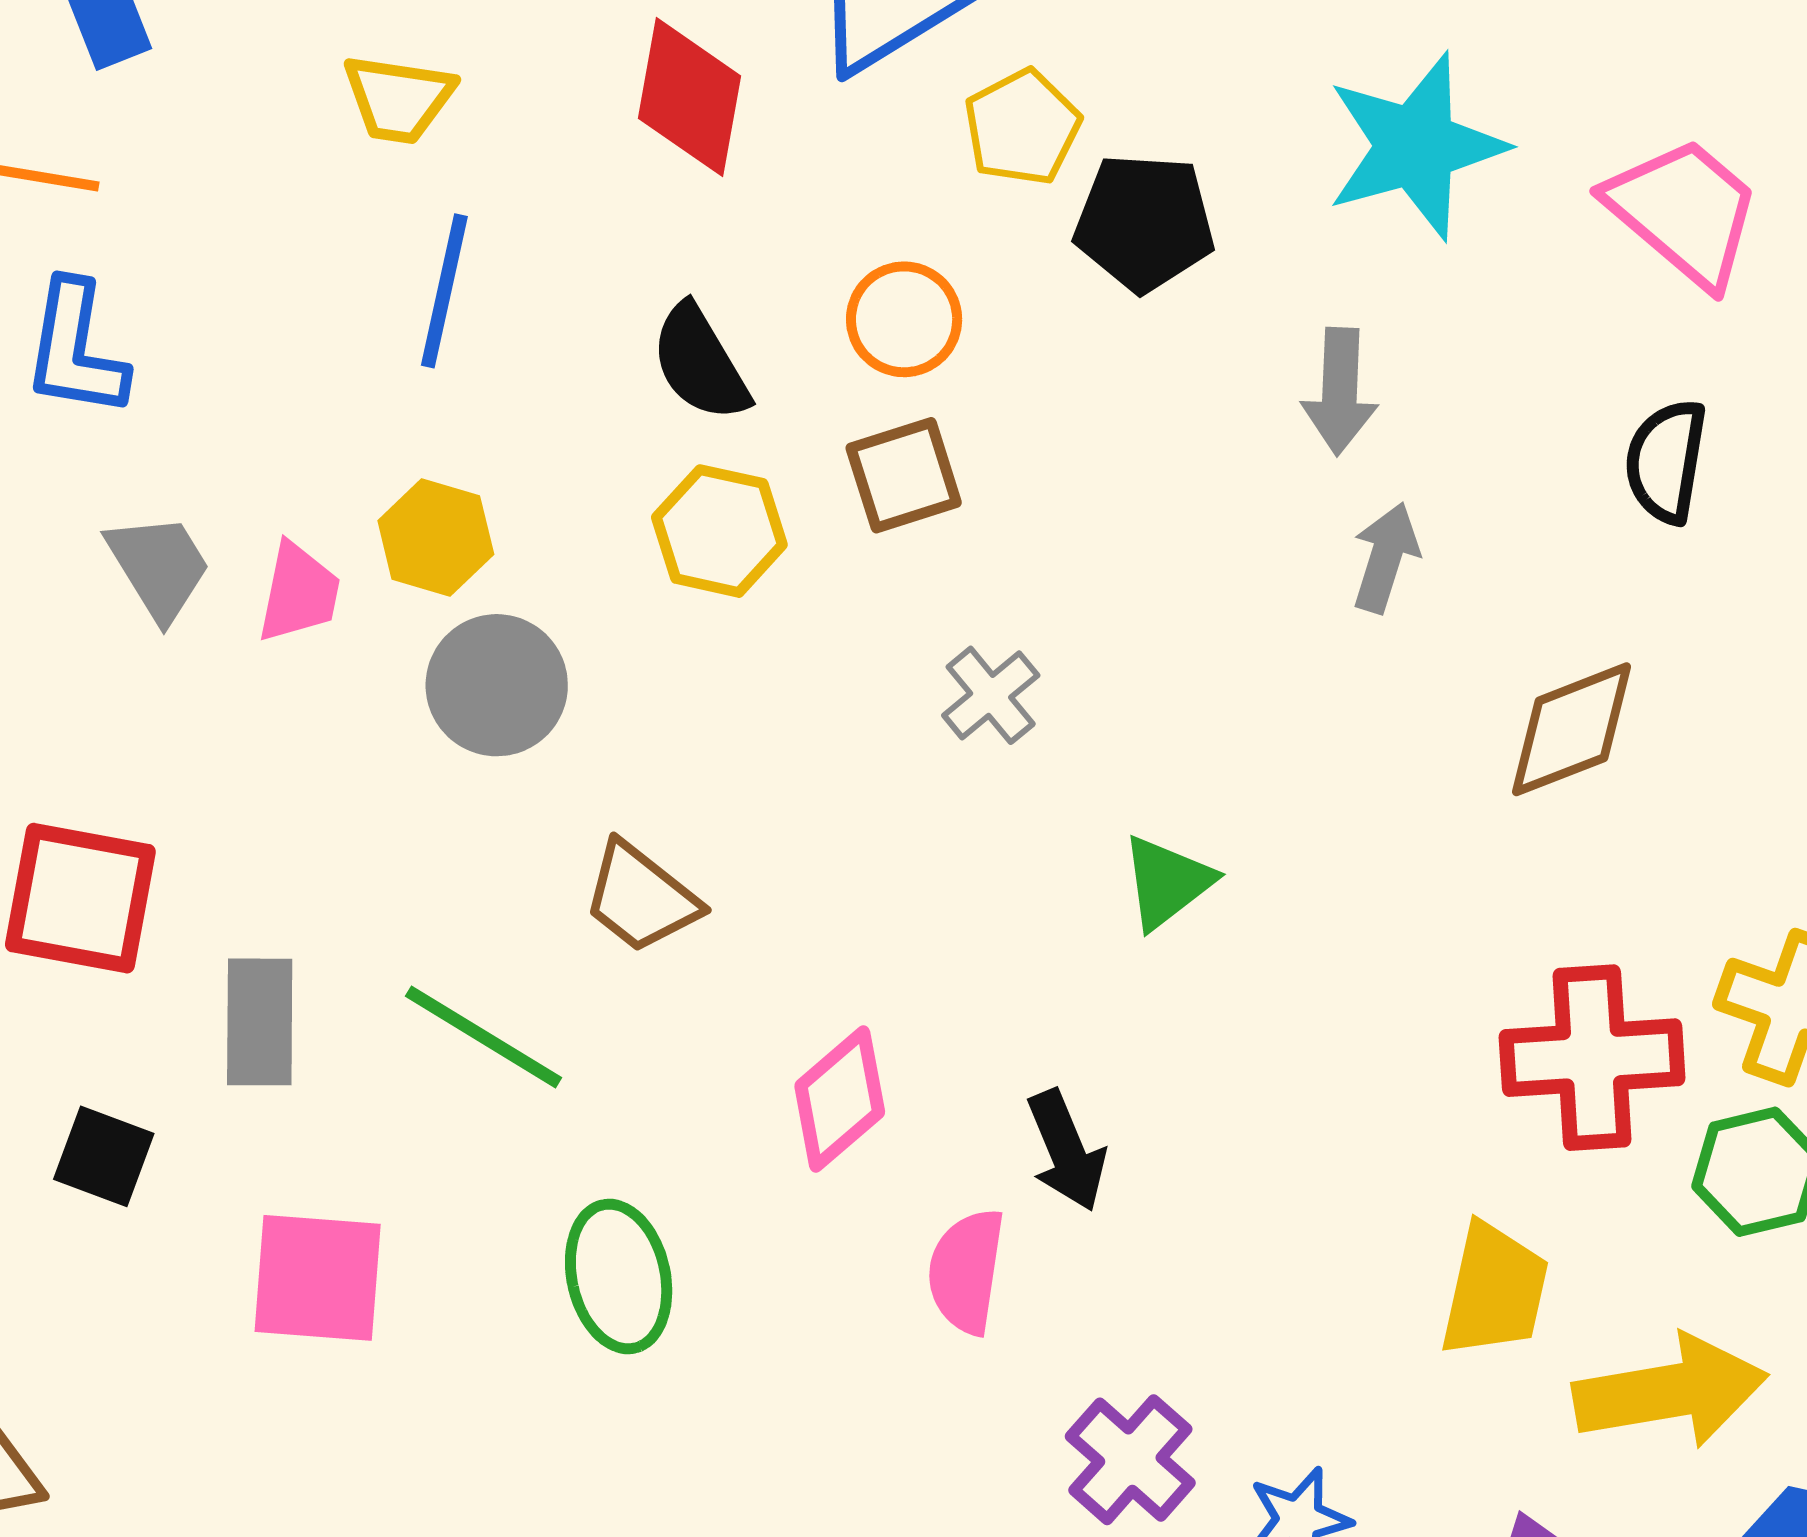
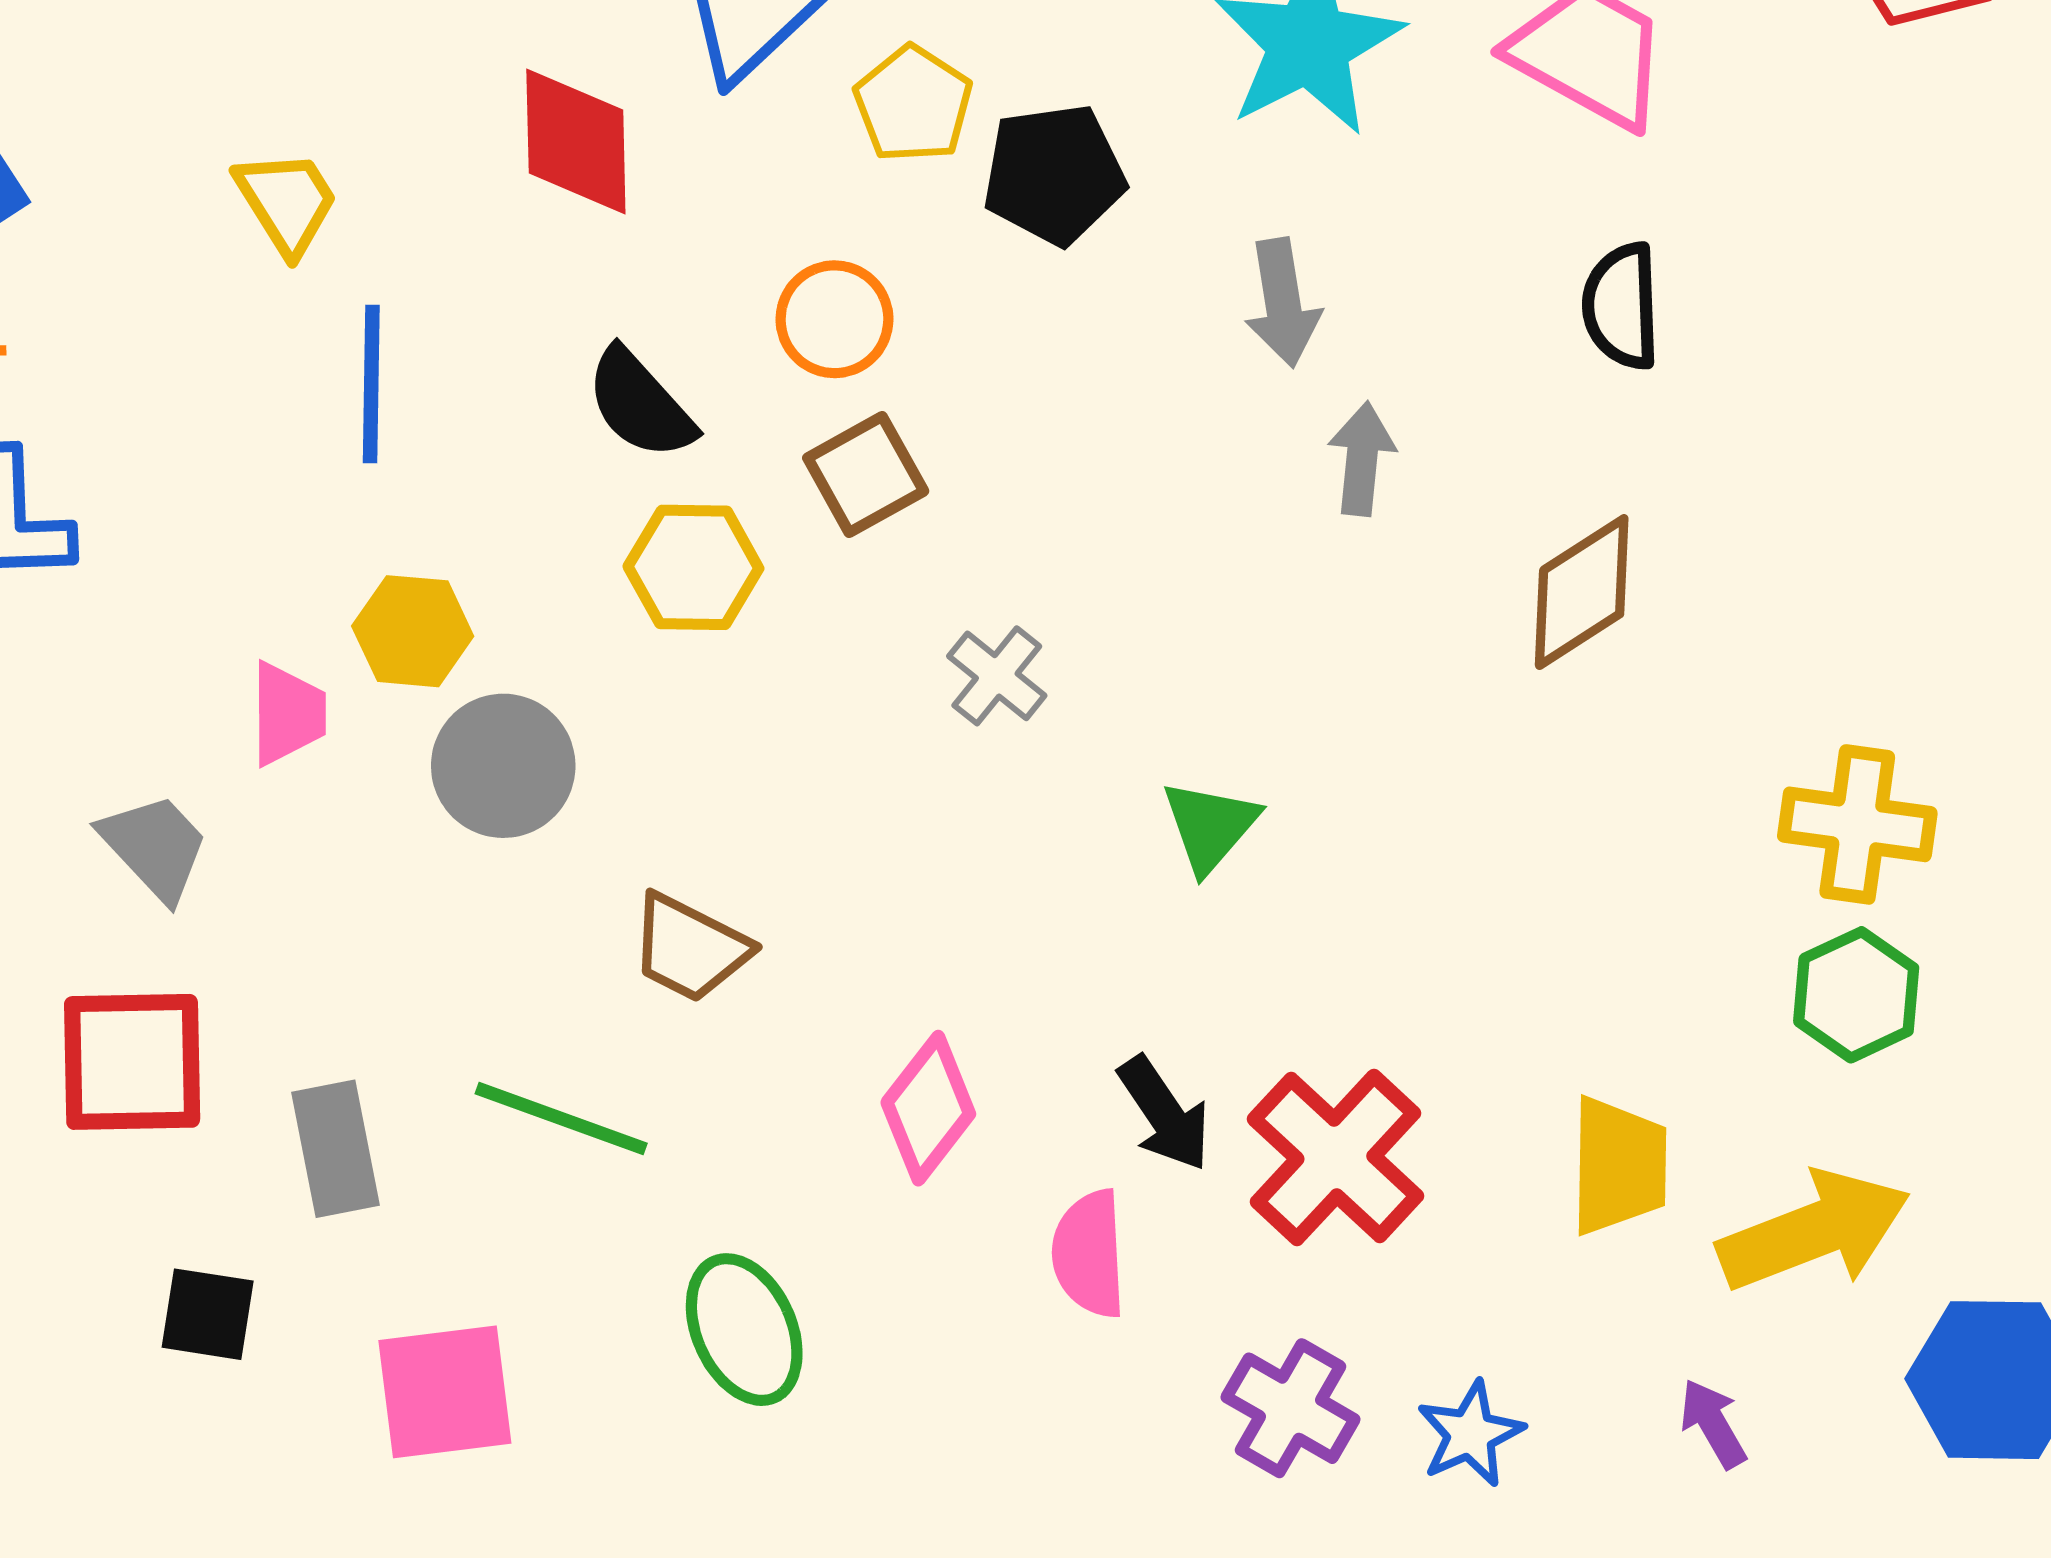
yellow trapezoid: (398, 99) -> (287, 202), turned -119
gray trapezoid: (159, 567) -> (155, 847), moved
red cross: (1592, 1058) -> (1335, 1157), moved, turned -32

